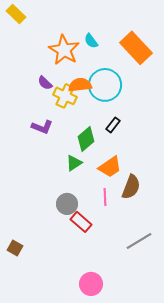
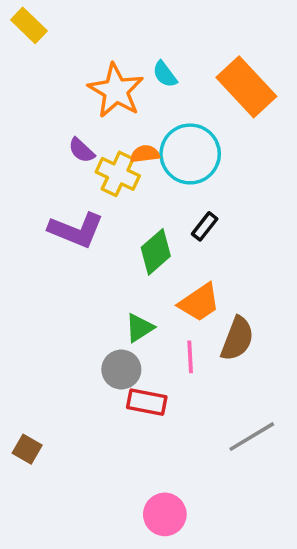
orange semicircle: (80, 85) -> (145, 154), size x0.7
purple L-shape: (42, 127) -> (76, 230), size x1.4
green triangle: (74, 163) -> (139, 328), moved
red rectangle: (81, 222) -> (147, 402), turned -30

